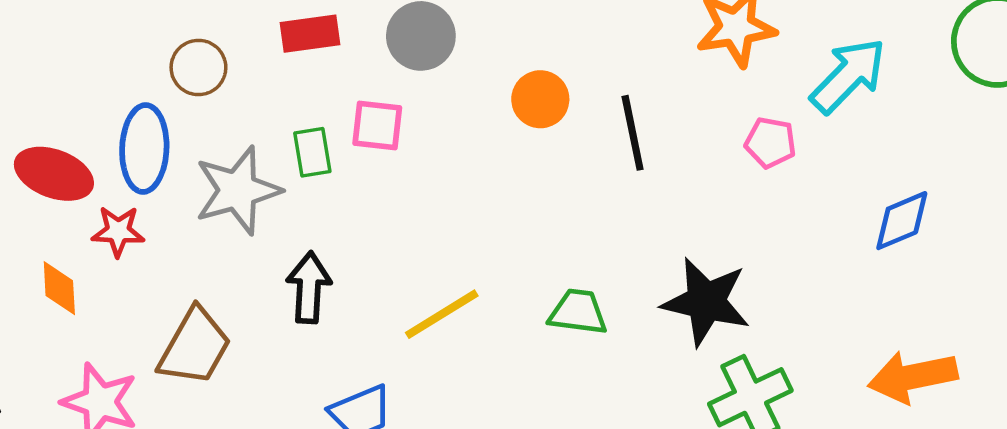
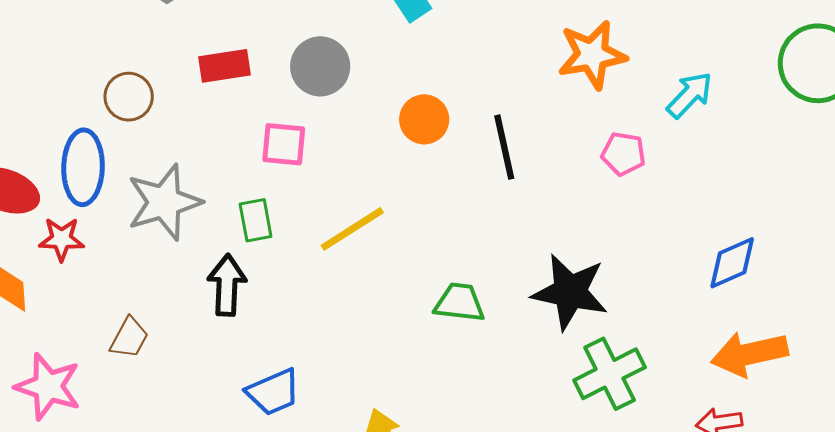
cyan arrow: (848, 76) -> (690, 95), size x0.7
green rectangle: (312, 152) -> (256, 220), moved
blue diamond: (902, 221) -> (732, 263), moved
yellow line: (442, 314) -> (352, 229), moved
brown trapezoid: (195, 347) -> (129, 338), size x0.6

